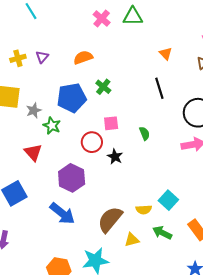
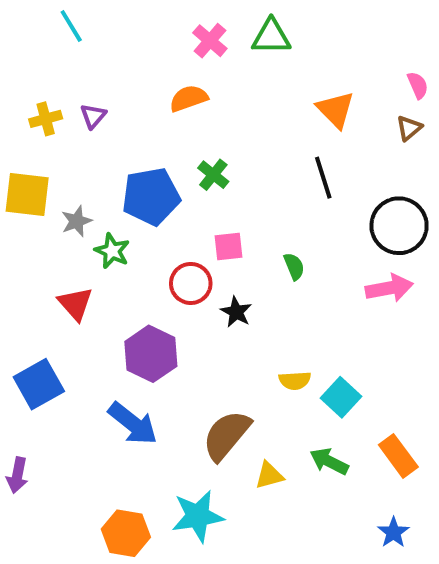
orange triangle: (166, 54) -> (335, 110), size x1.5
orange semicircle: (83, 57) -> (189, 98), moved
yellow semicircle: (144, 210) -> (295, 381), moved

